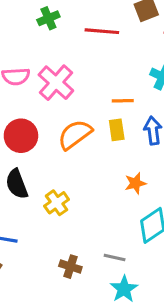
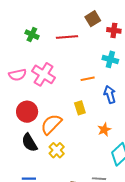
green cross: (48, 18) -> (32, 35), turned -32
yellow rectangle: (117, 130) -> (80, 108), moved
orange semicircle: (75, 134) -> (51, 124), moved

